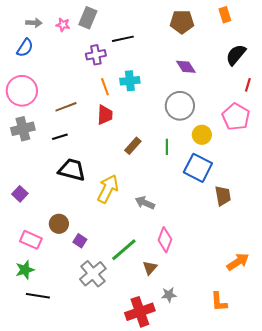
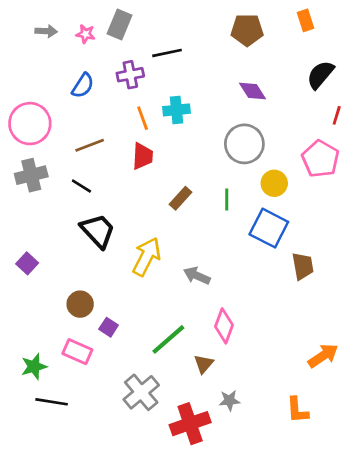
blue semicircle: (25, 48) -> (83, 86), moved
black line: (60, 137) -> (81, 186), turned 49
black trapezoid: (72, 170) -> (98, 231), turned 32
pink rectangle: (31, 240) -> (77, 352), moved
gray cross: (93, 274) -> (141, 392), moved

